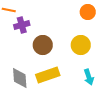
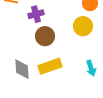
purple cross: (22, 25) -> (36, 14), moved
yellow circle: (81, 45) -> (83, 26), moved

